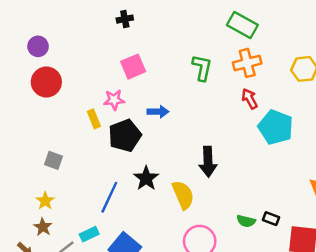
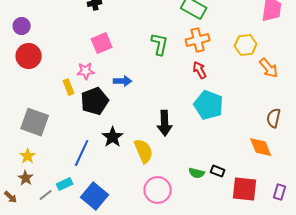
cyan pentagon: (276, 127) -> (209, 105), moved
gray square: (53, 160) -> (35, 122), size x1.8

